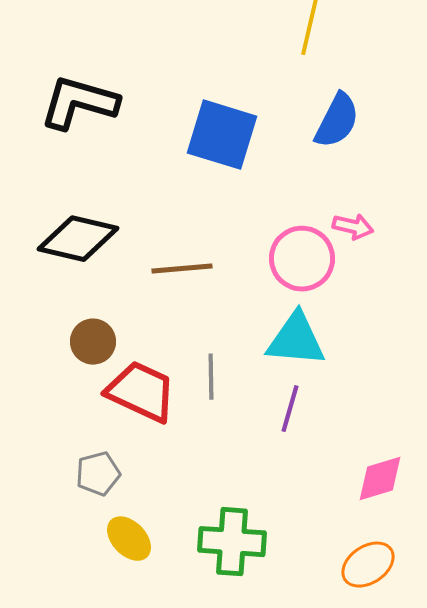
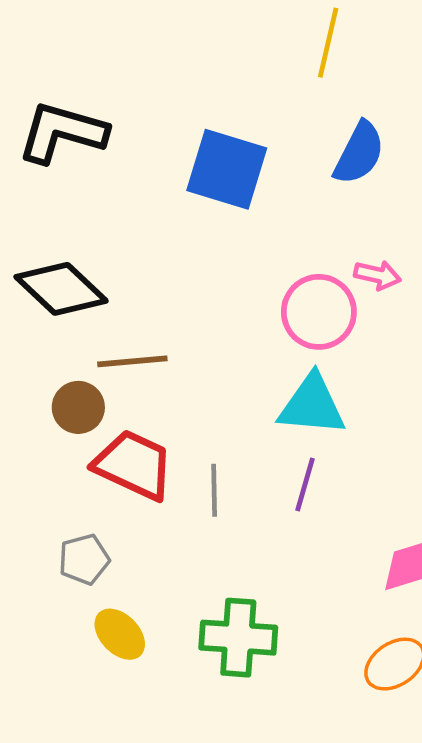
black diamond: (78, 239) -> (61, 289), turned 30
brown line: (182, 269) -> (132, 361), moved
gray line: (211, 377) -> (214, 490), moved

